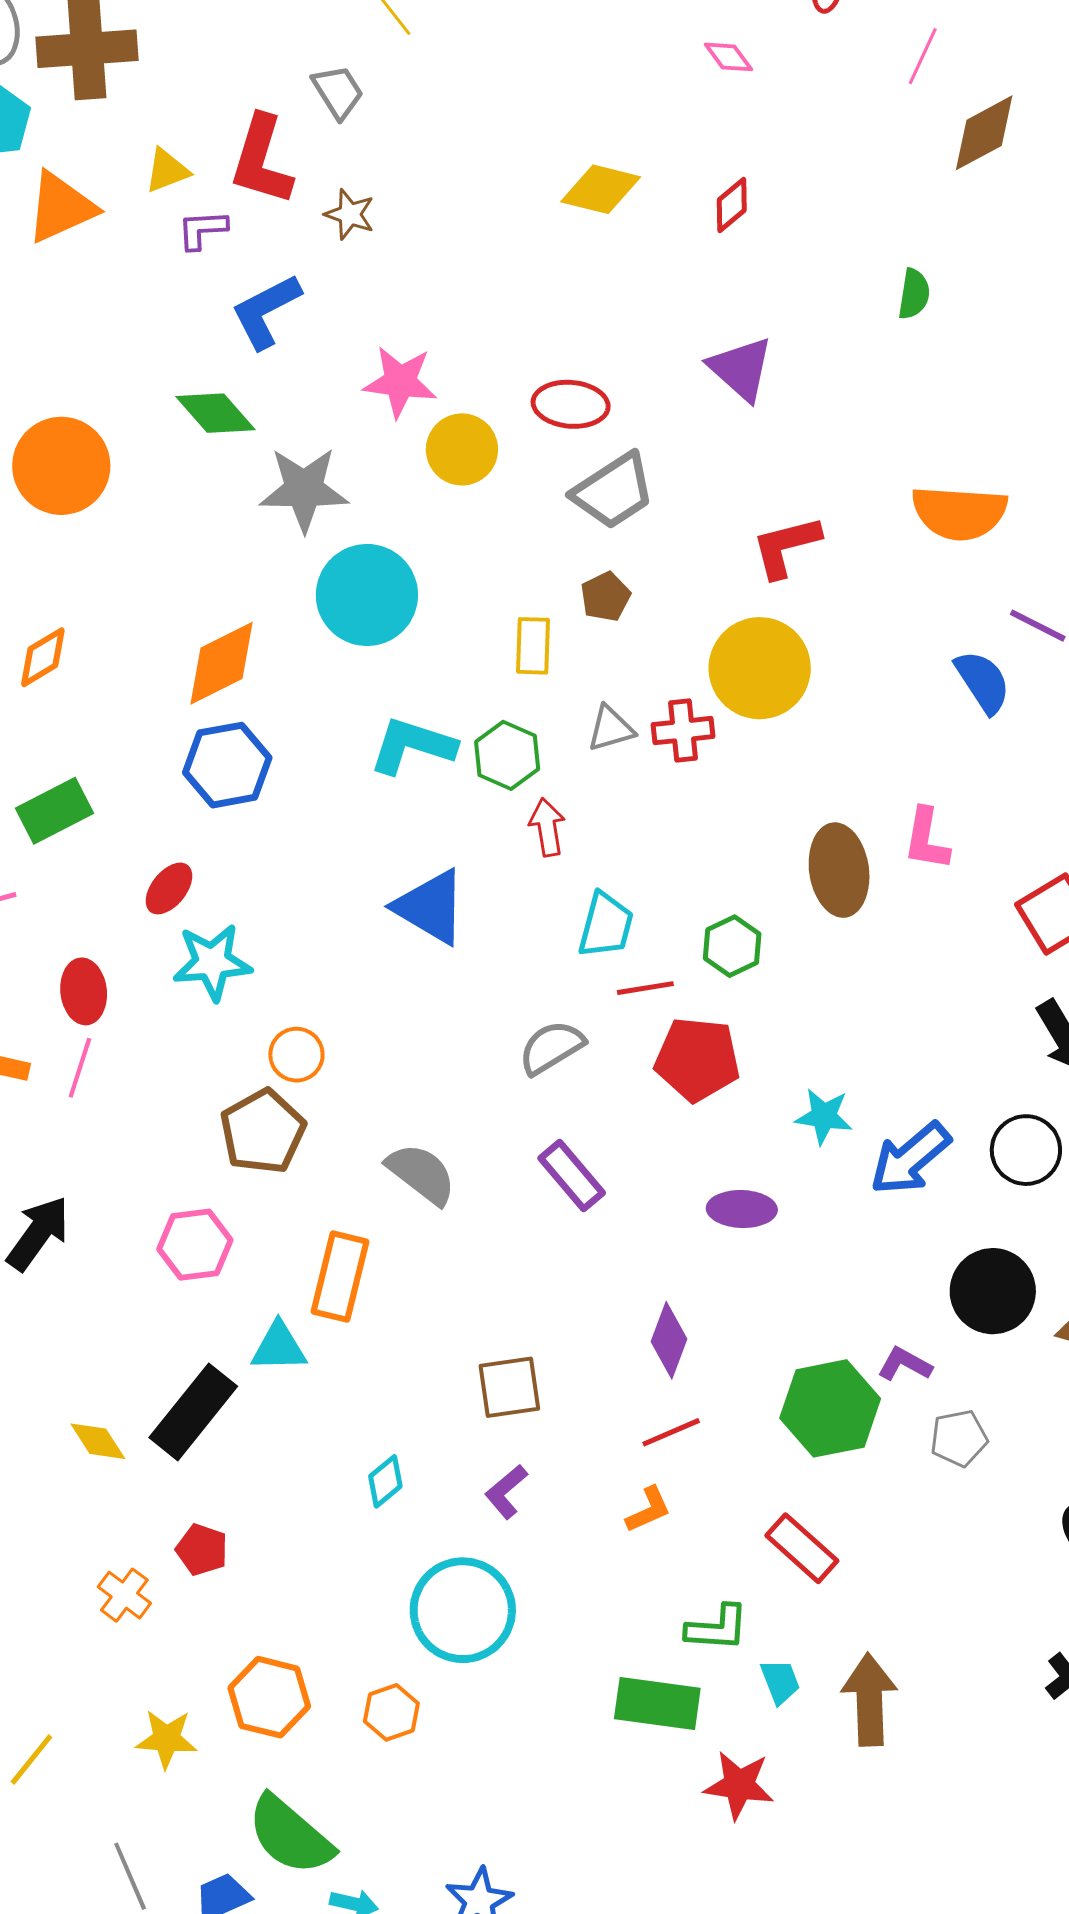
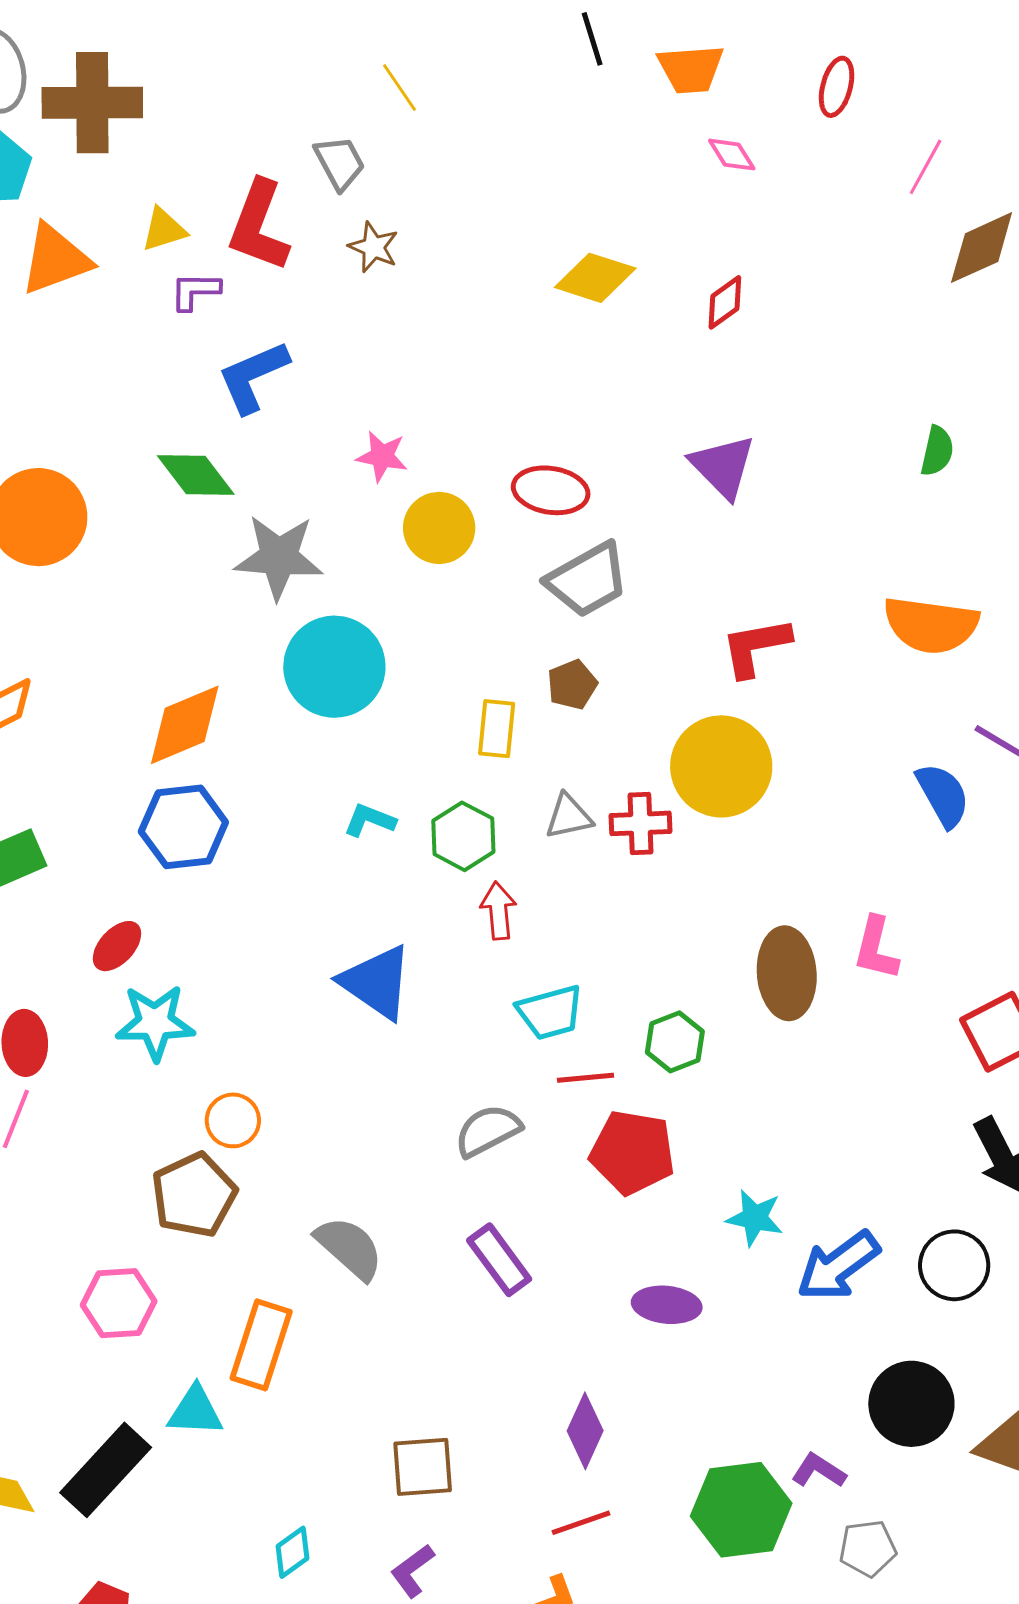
brown star: (350, 214) -> (374, 247), moved
green semicircle: (914, 294) -> (937, 451), moved
pink star: (400, 382) -> (382, 456), size x0.7
cyan L-shape: (412, 746) -> (370, 820), size x0.6
cyan trapezoid: (606, 925) -> (550, 1012), turned 56

